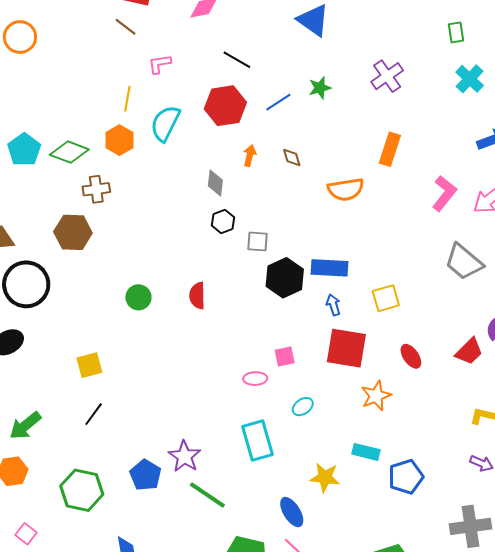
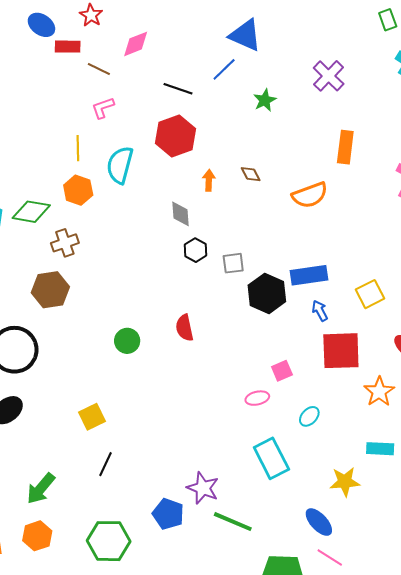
brown line: (125, 27) -> (99, 69), moved
blue line: (278, 102) -> (224, 69), moved

